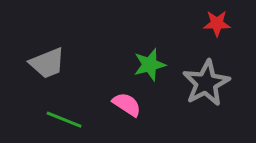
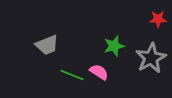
green line: (64, 120) -> (72, 75), moved

